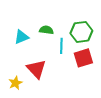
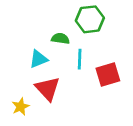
green hexagon: (81, 32) -> (90, 19), moved
cyan triangle: (21, 37) -> (39, 59), moved

